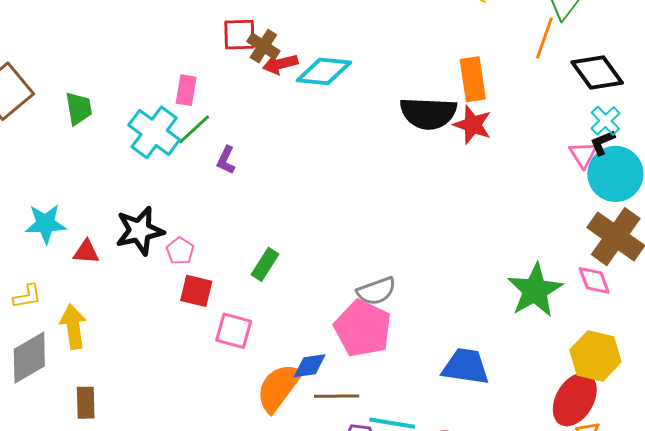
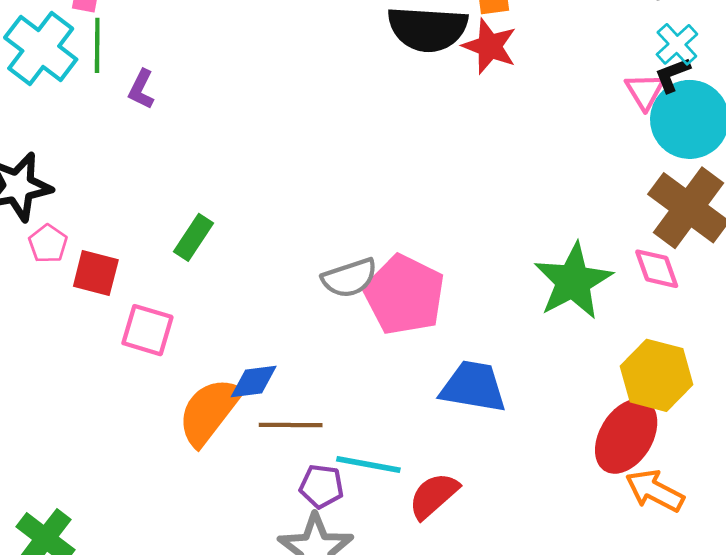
green line: (194, 129) -> (97, 45), turned -48
pink pentagon: (180, 251) -> (48, 244), moved
pink pentagon: (363, 328) -> (404, 295), moved

